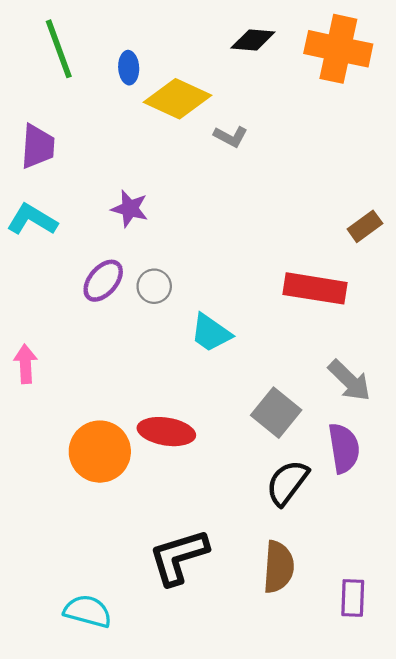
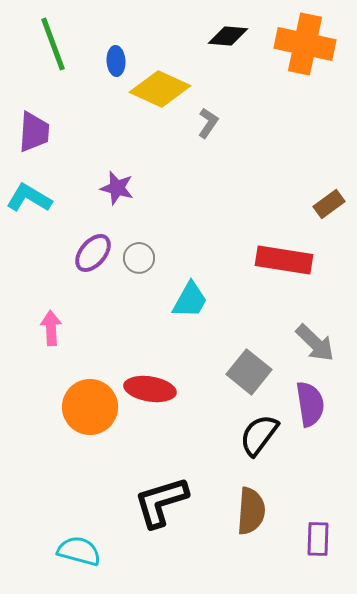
gray L-shape: (231, 136) -> (208, 123), turned -84
cyan trapezoid: (211, 333) -> (190, 300), turned -96
pink arrow: (25, 364) -> (51, 328), moved

